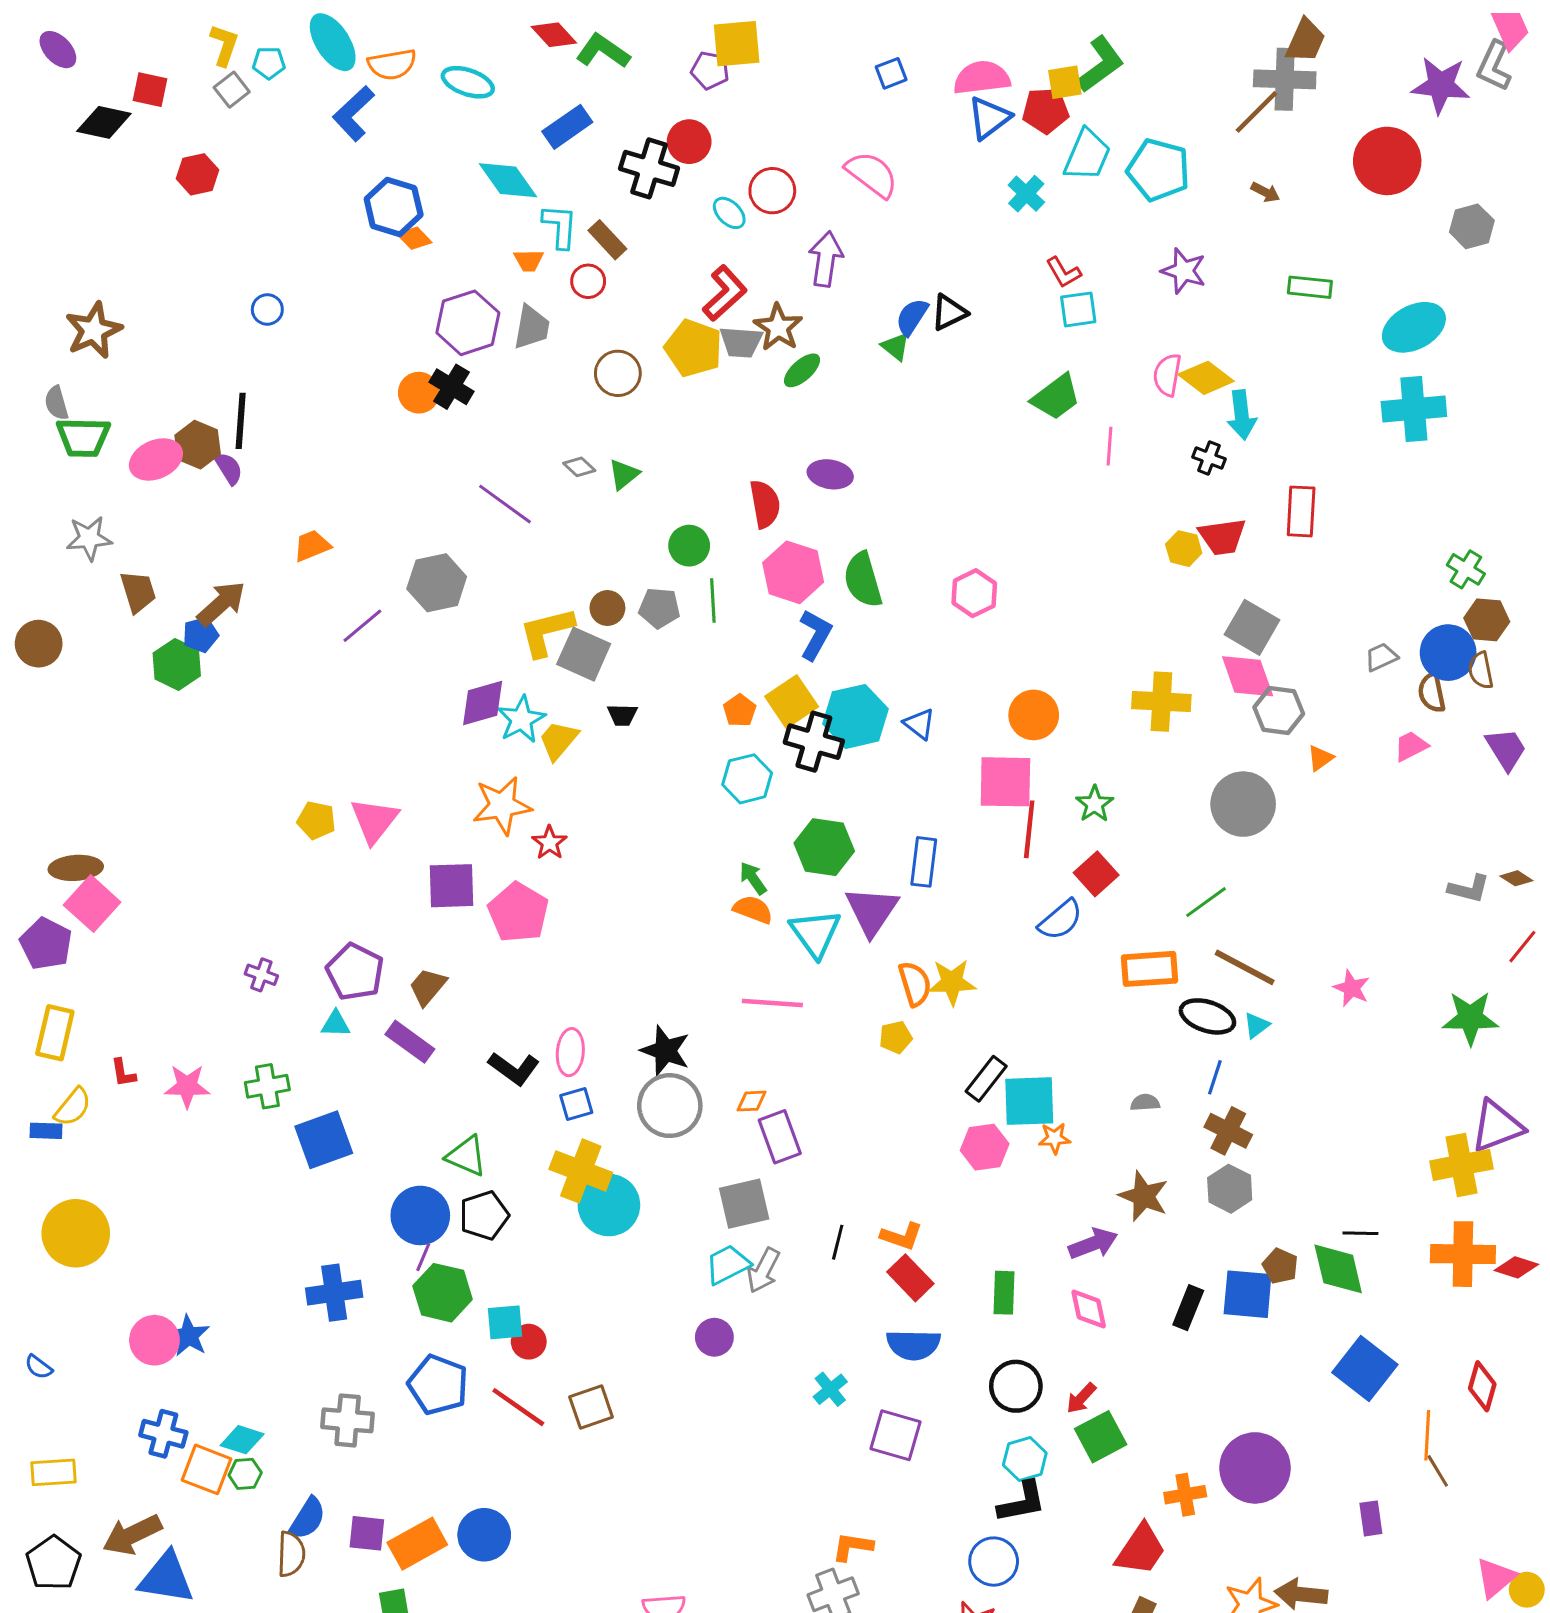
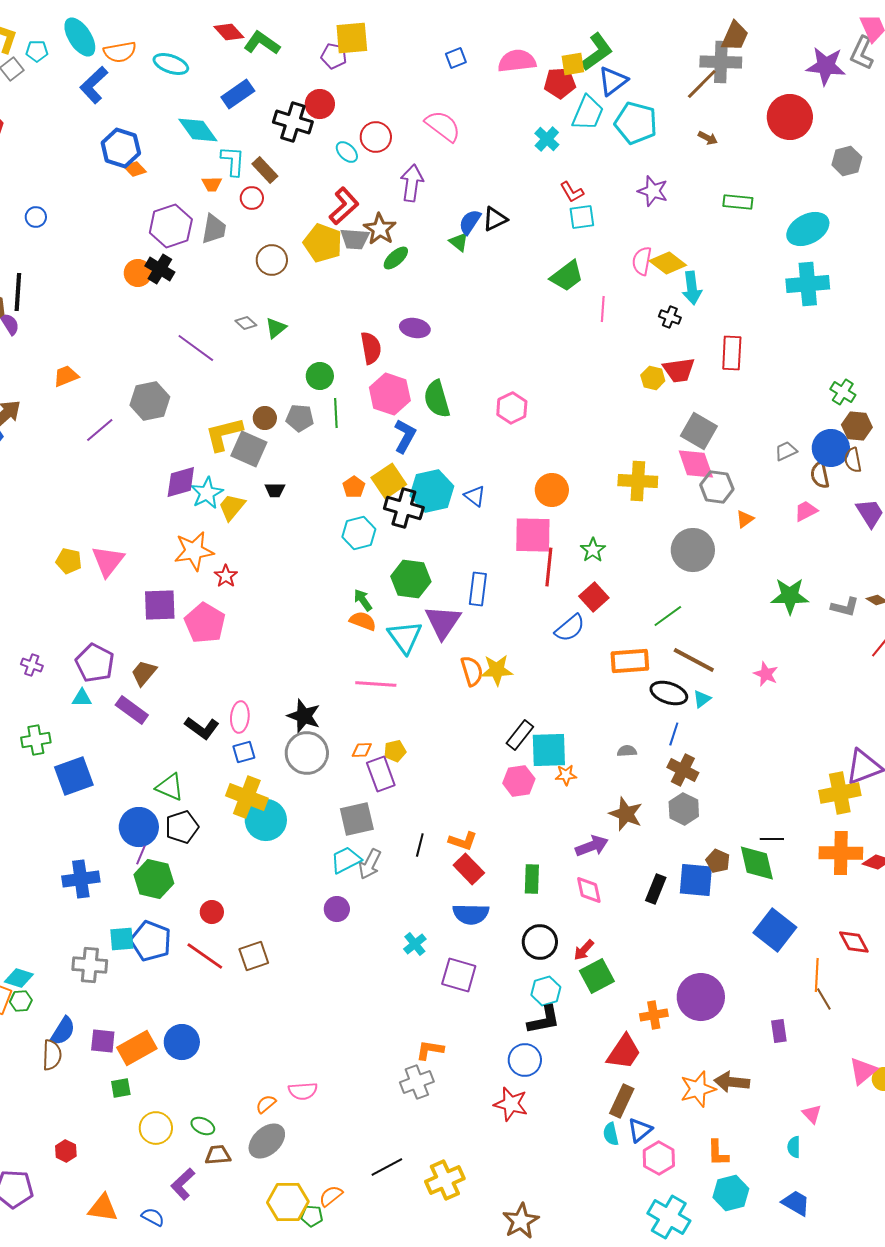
blue triangle: (989, 118) -> (613, 81), moved
green star: (1470, 1018) -> (790, 596), moved
yellow pentagon: (896, 1037) -> (395, 751), moved
cyan square: (505, 1322) -> (122, 939), moved
red diamond: (1482, 1386) -> (854, 942), turned -44

